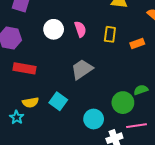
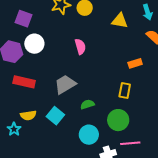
white circle: (54, 29) -> (34, 44), moved
yellow rectangle: (110, 34) -> (125, 90), moved
gray trapezoid: (82, 69) -> (65, 84), moved
green semicircle: (141, 90) -> (87, 104), moved

